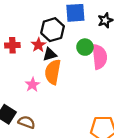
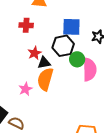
black hexagon: (53, 30) -> (63, 46), moved
red cross: (12, 45) -> (26, 25), moved

